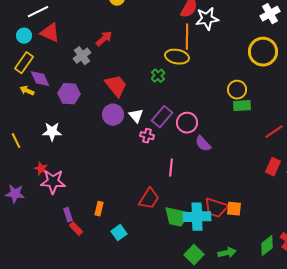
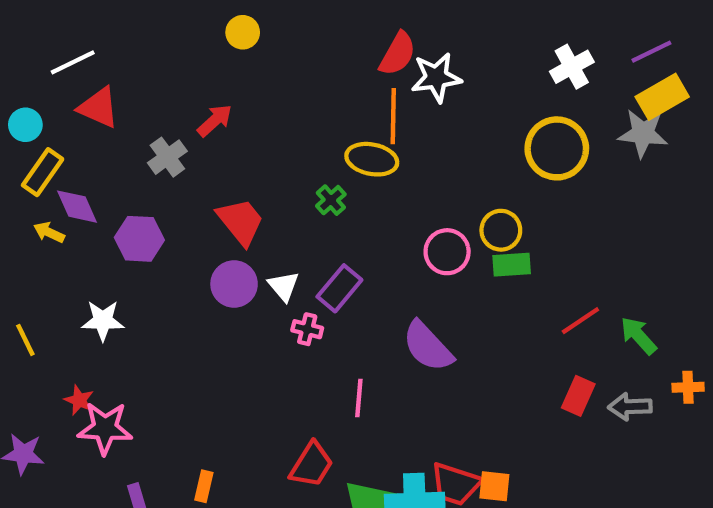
cyan circle: (24, 36) -> (25, 125), moved
pink circle: (187, 123) -> (447, 252), moved
purple semicircle: (203, 144) -> (428, 346), size x1.5

